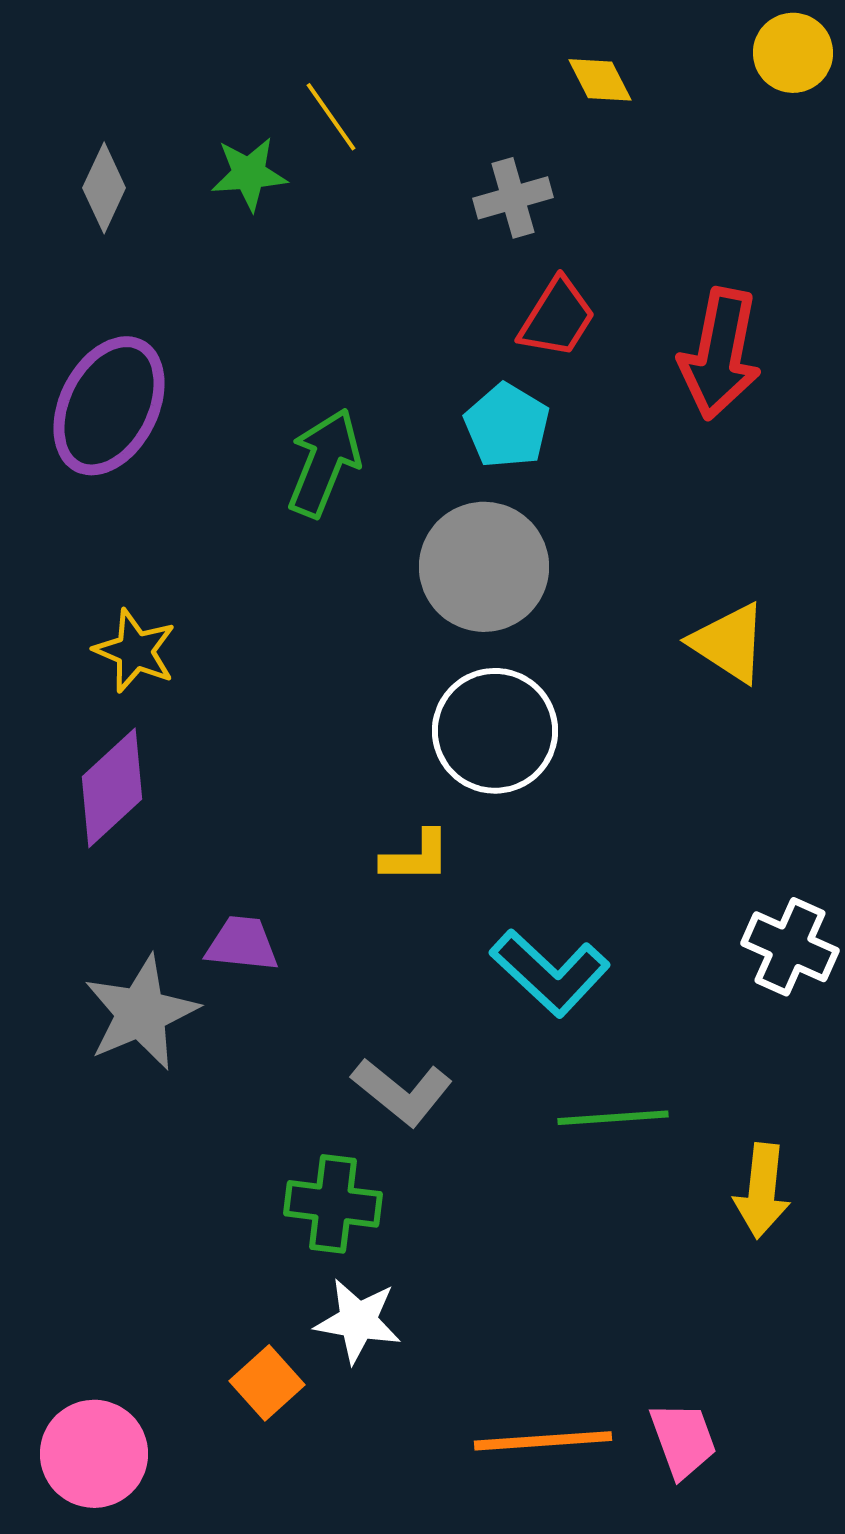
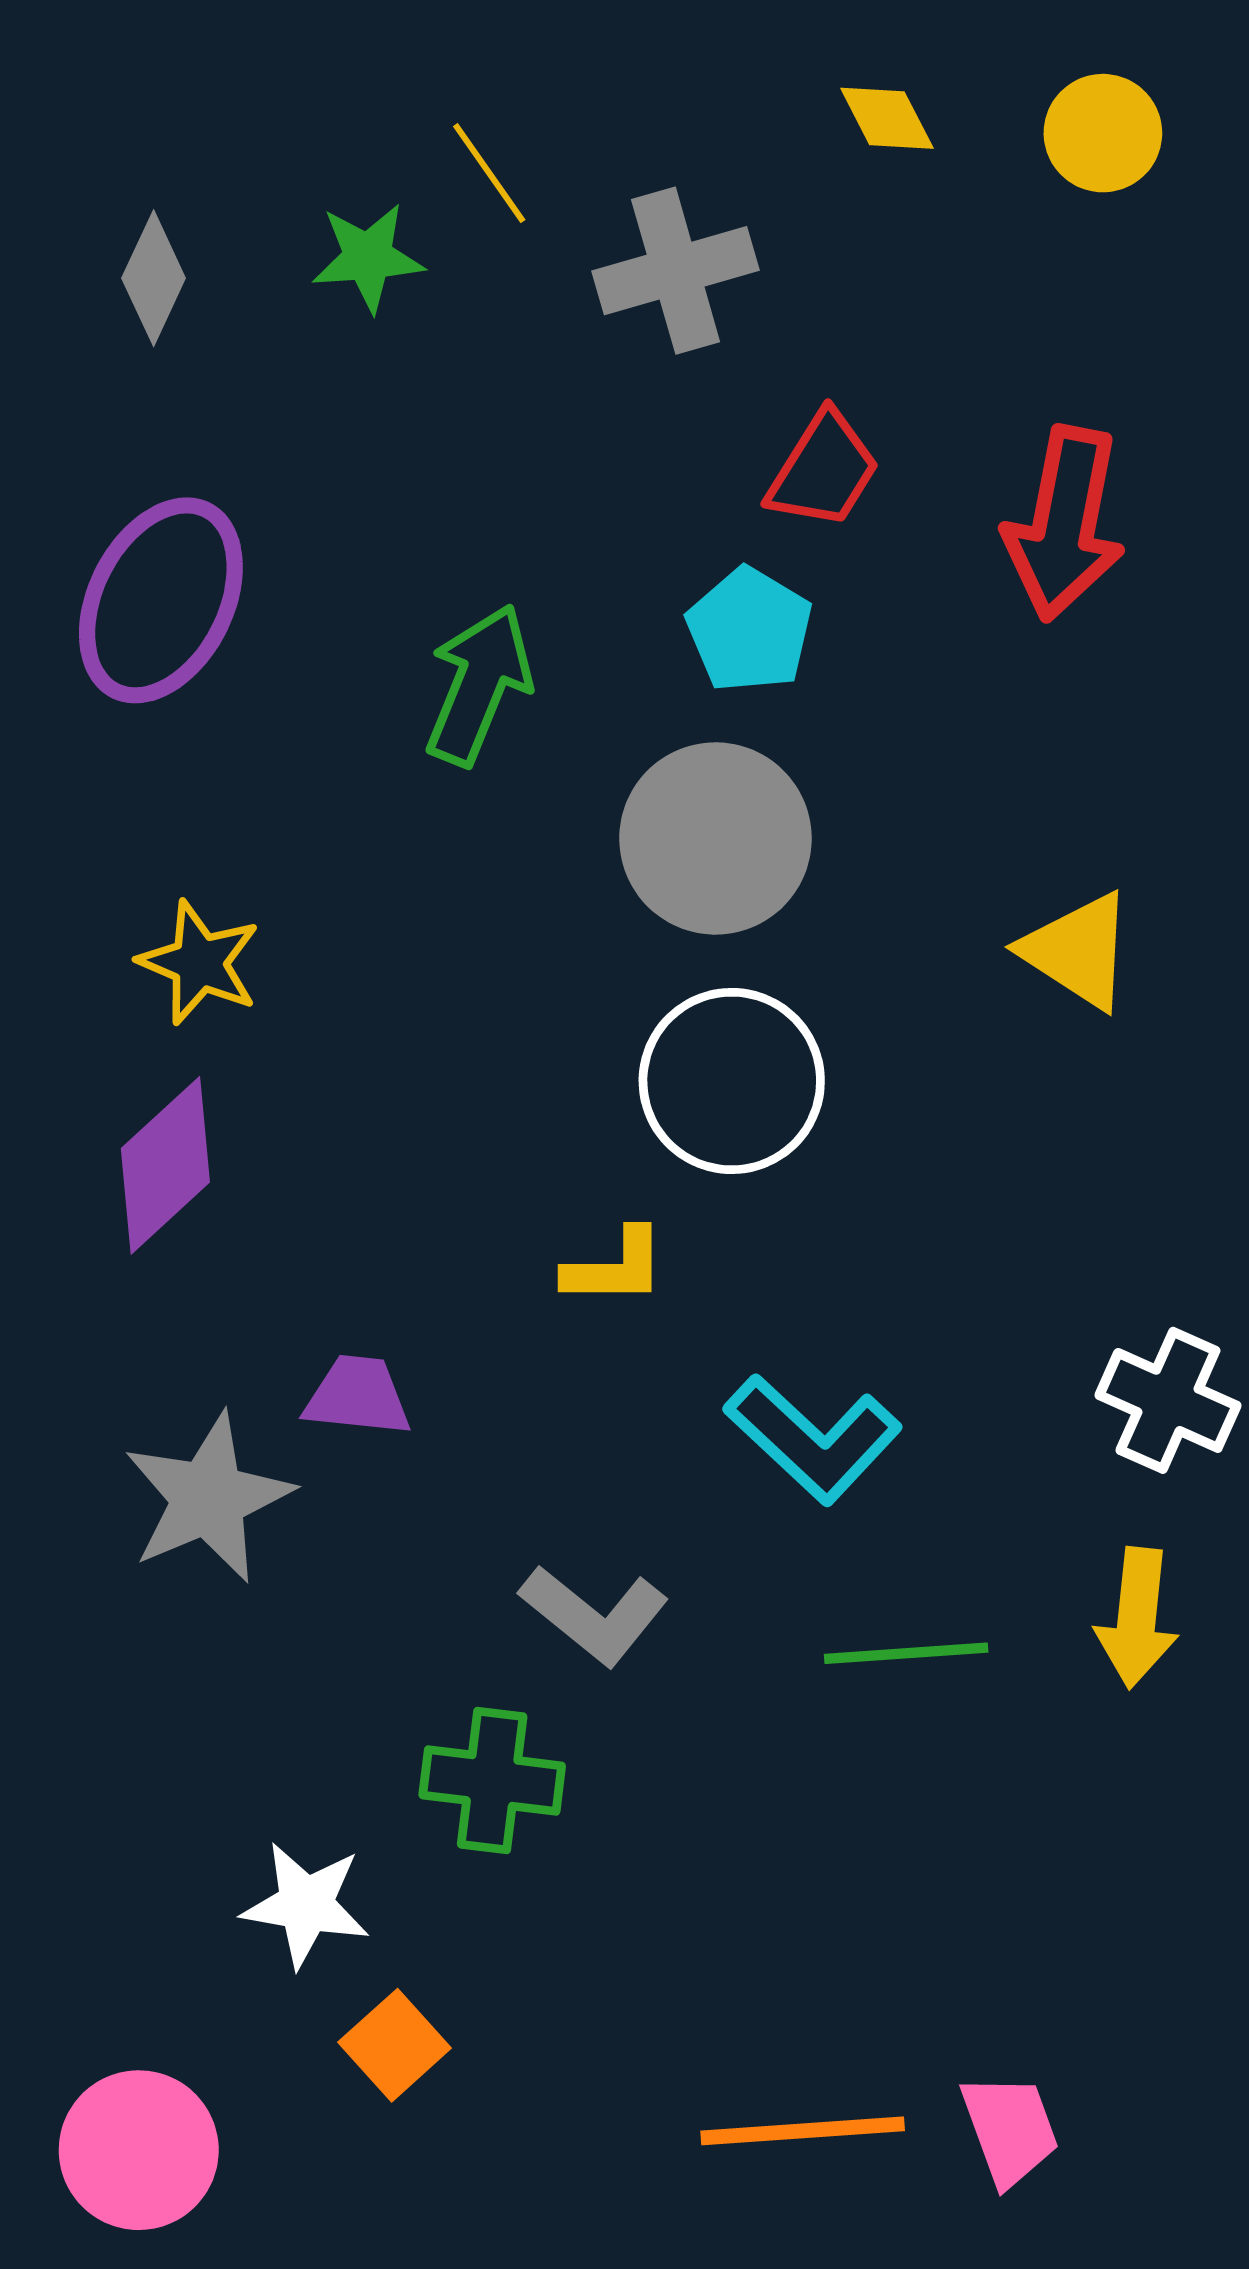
yellow circle: (793, 53) -> (1103, 133), moved
gray cross: (513, 198) -> (676, 271), moved, size x1.4
yellow arrow: (762, 1191) -> (1137, 1618), moved
white star: (358, 1321) -> (306, 1905), moved

